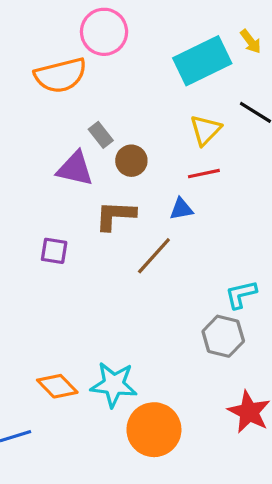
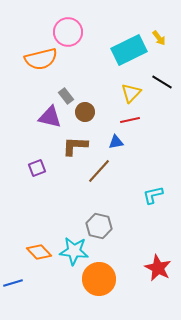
purple square: (54, 251) -> (37, 168), turned -30
gray hexagon: (223, 336) -> (99, 226), moved

